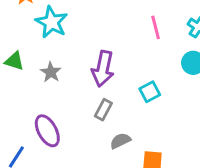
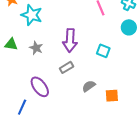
cyan square: (150, 92) -> (103, 51), turned -32
gray rectangle: (103, 110) -> (66, 67), moved, turned 40

